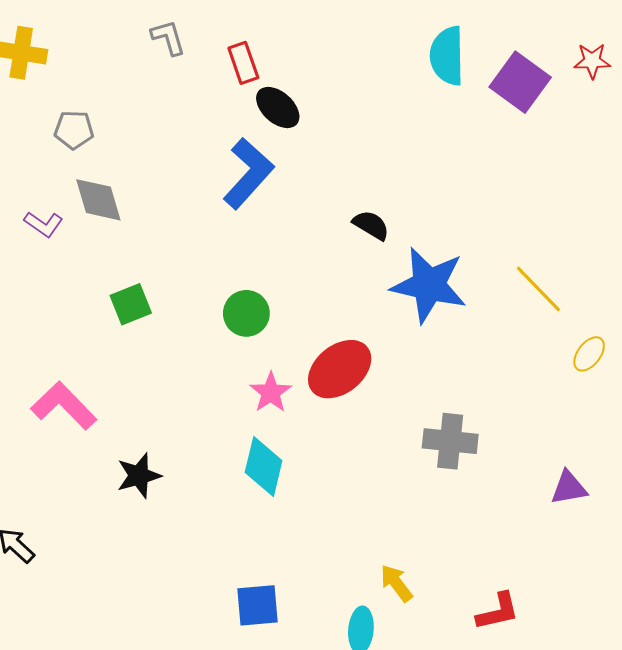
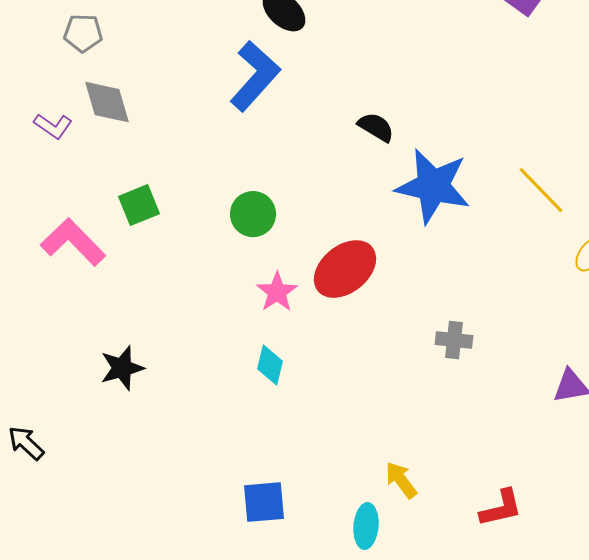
pink L-shape: (64, 406) -> (73, 242), moved
gray cross: (450, 441) -> (454, 340), size x0.7
cyan diamond: (264, 466) -> (270, 365), size x0.7
black star: (139, 476) -> (122, 368), moved

